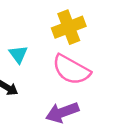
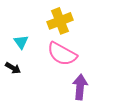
purple arrow: (62, 112) -> (80, 87), moved, turned 115

